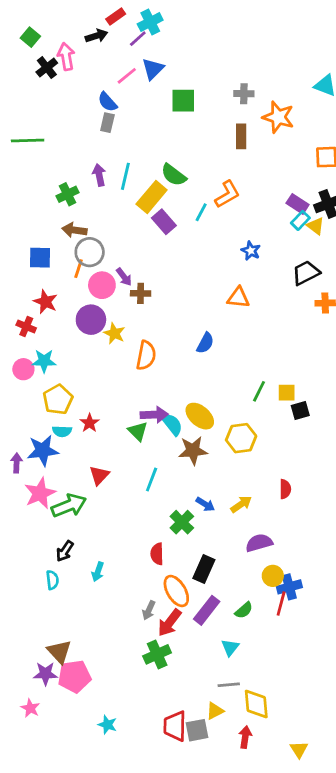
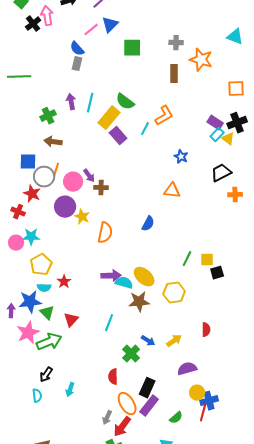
gray circle: (90, 252) -> (44, 177), moved
cyan semicircle: (172, 424) -> (124, 283), turned -36
green triangle: (138, 431) -> (47, 313), moved
purple rectangle: (207, 610) -> (149, 406), moved

